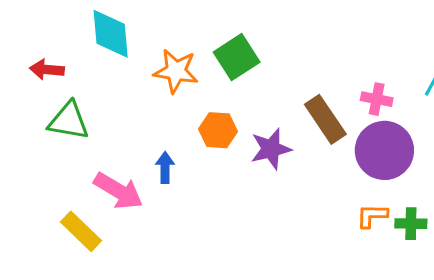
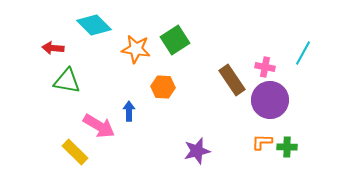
cyan diamond: (111, 34) -> (94, 25), turned -40
purple star: (271, 149) -> (197, 151), moved

